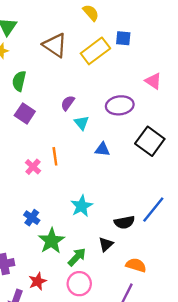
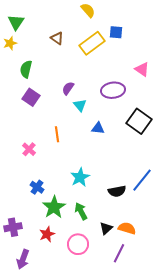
brown triangle: (55, 45) -> (57, 38), size x0.6
pink cross: (33, 167) -> (29, 149), moved
black triangle: (106, 244) -> (106, 228), moved
green arrow: (77, 257) -> (81, 211), moved, turned -72
red star: (38, 281) -> (47, 234), moved

